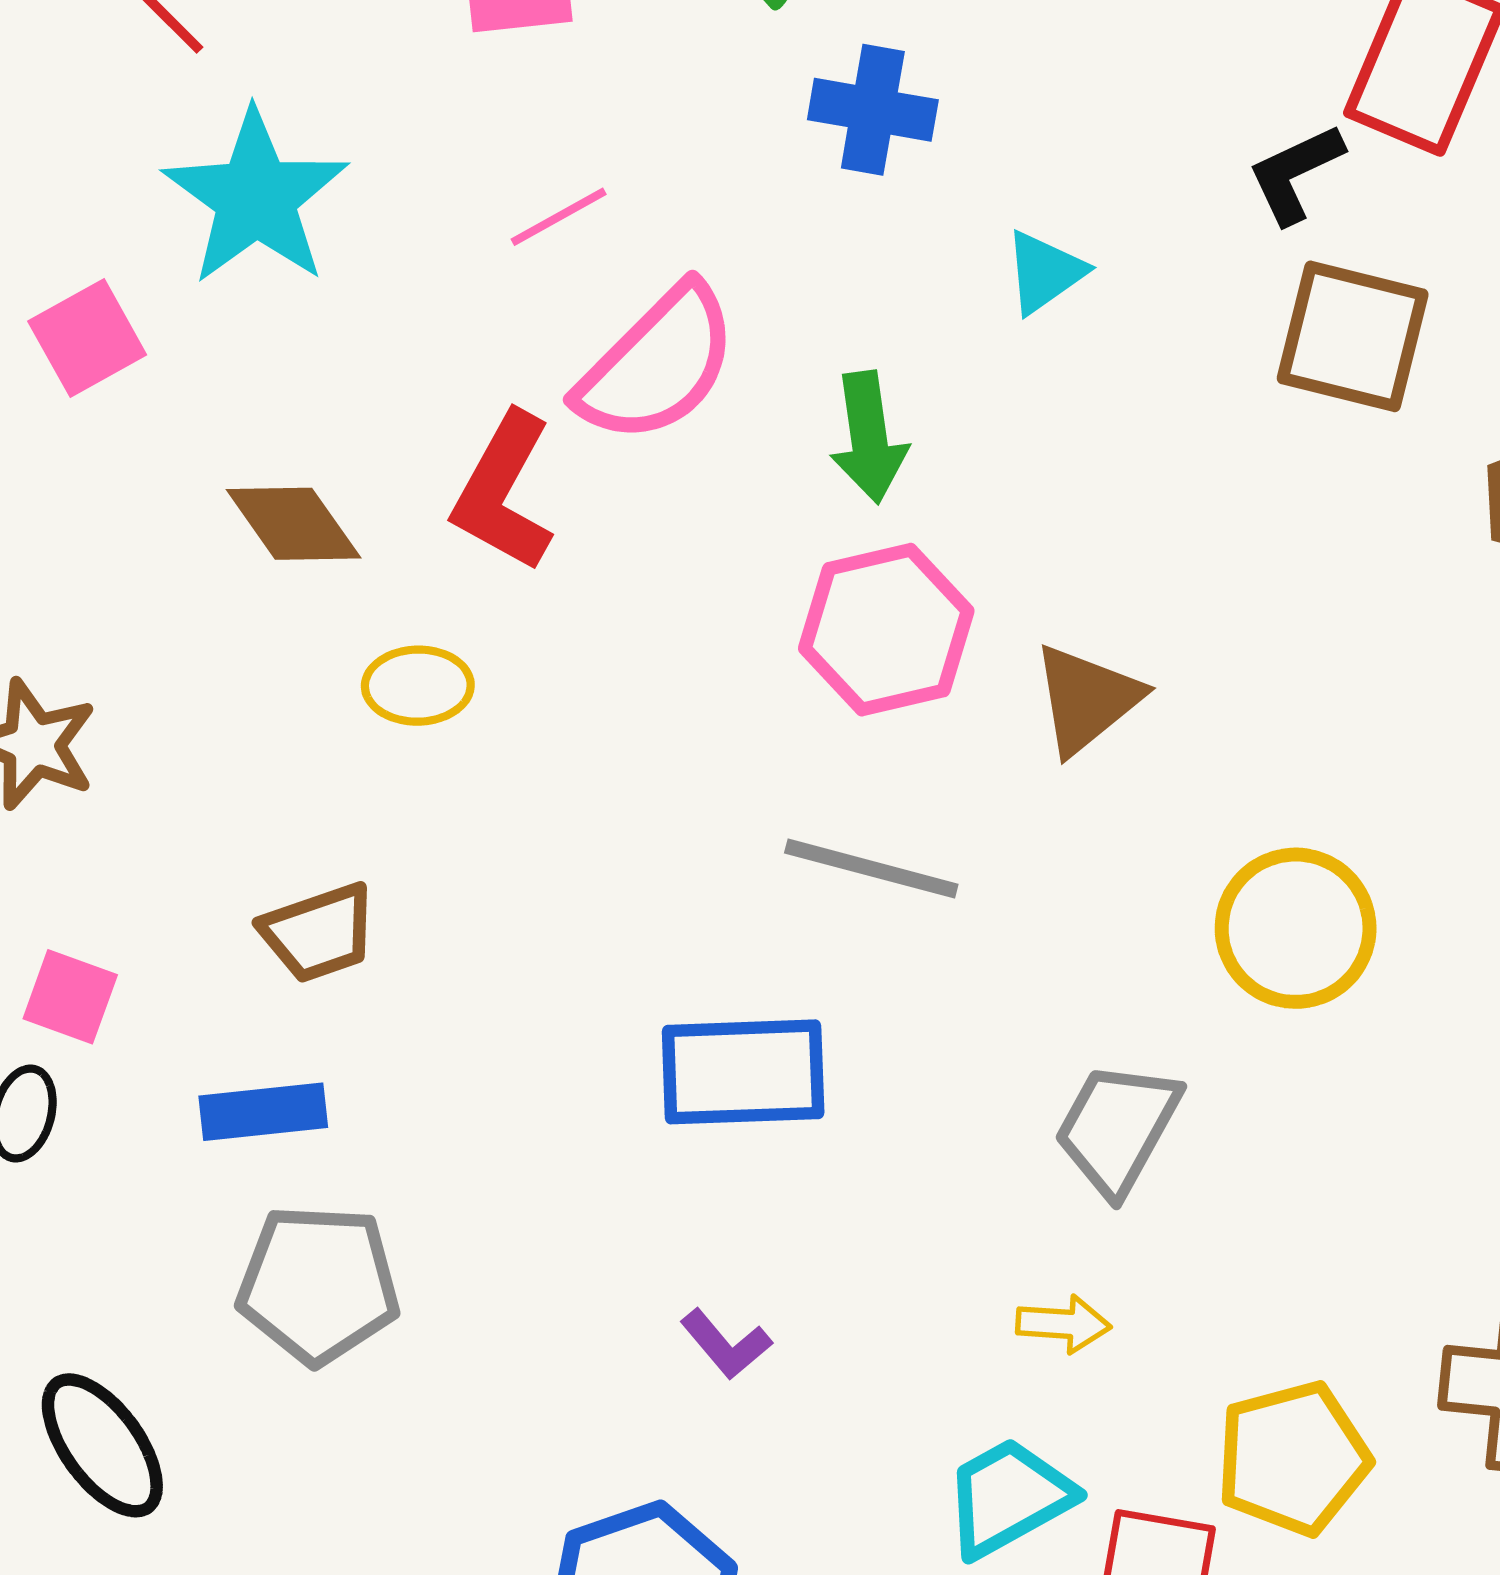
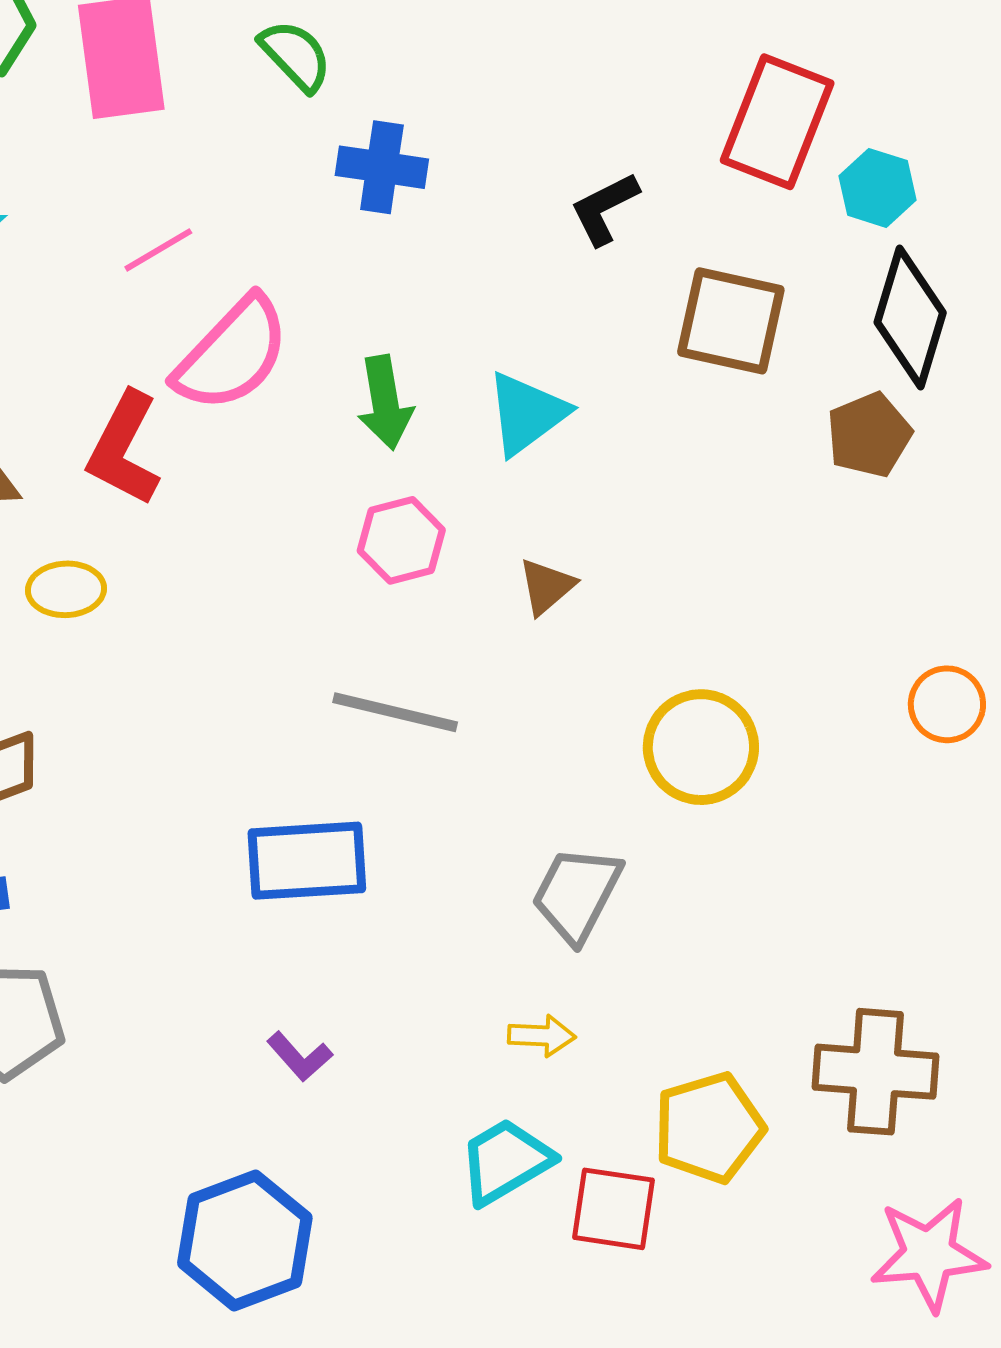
black L-shape: (1295, 173) -> (604, 209), moved
cyan triangle: (1045, 272) -> (527, 414), moved, size x1.4
pink hexagon: (886, 630) -> (401, 540), size x0.7
brown triangle: (1087, 699) -> (547, 586), size x0.7

